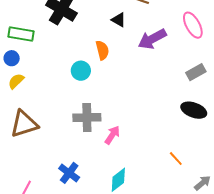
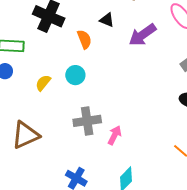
orange semicircle: (102, 50) -> (84, 39), moved
yellow semicircle: (16, 81) -> (43, 83), moved

